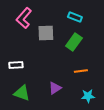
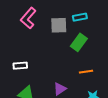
cyan rectangle: (75, 17) -> (80, 17), turned -32
gray square: (46, 33) -> (59, 25), moved

